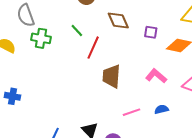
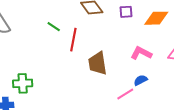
green cross: (41, 38) -> (23, 83), moved
blue semicircle: (161, 109) -> (141, 80), moved

